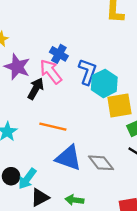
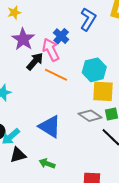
blue L-shape: (88, 72) -> (88, 19), moved
orange line: (53, 127) -> (56, 75), moved
gray diamond: (101, 163) -> (90, 116), moved, turned -30

